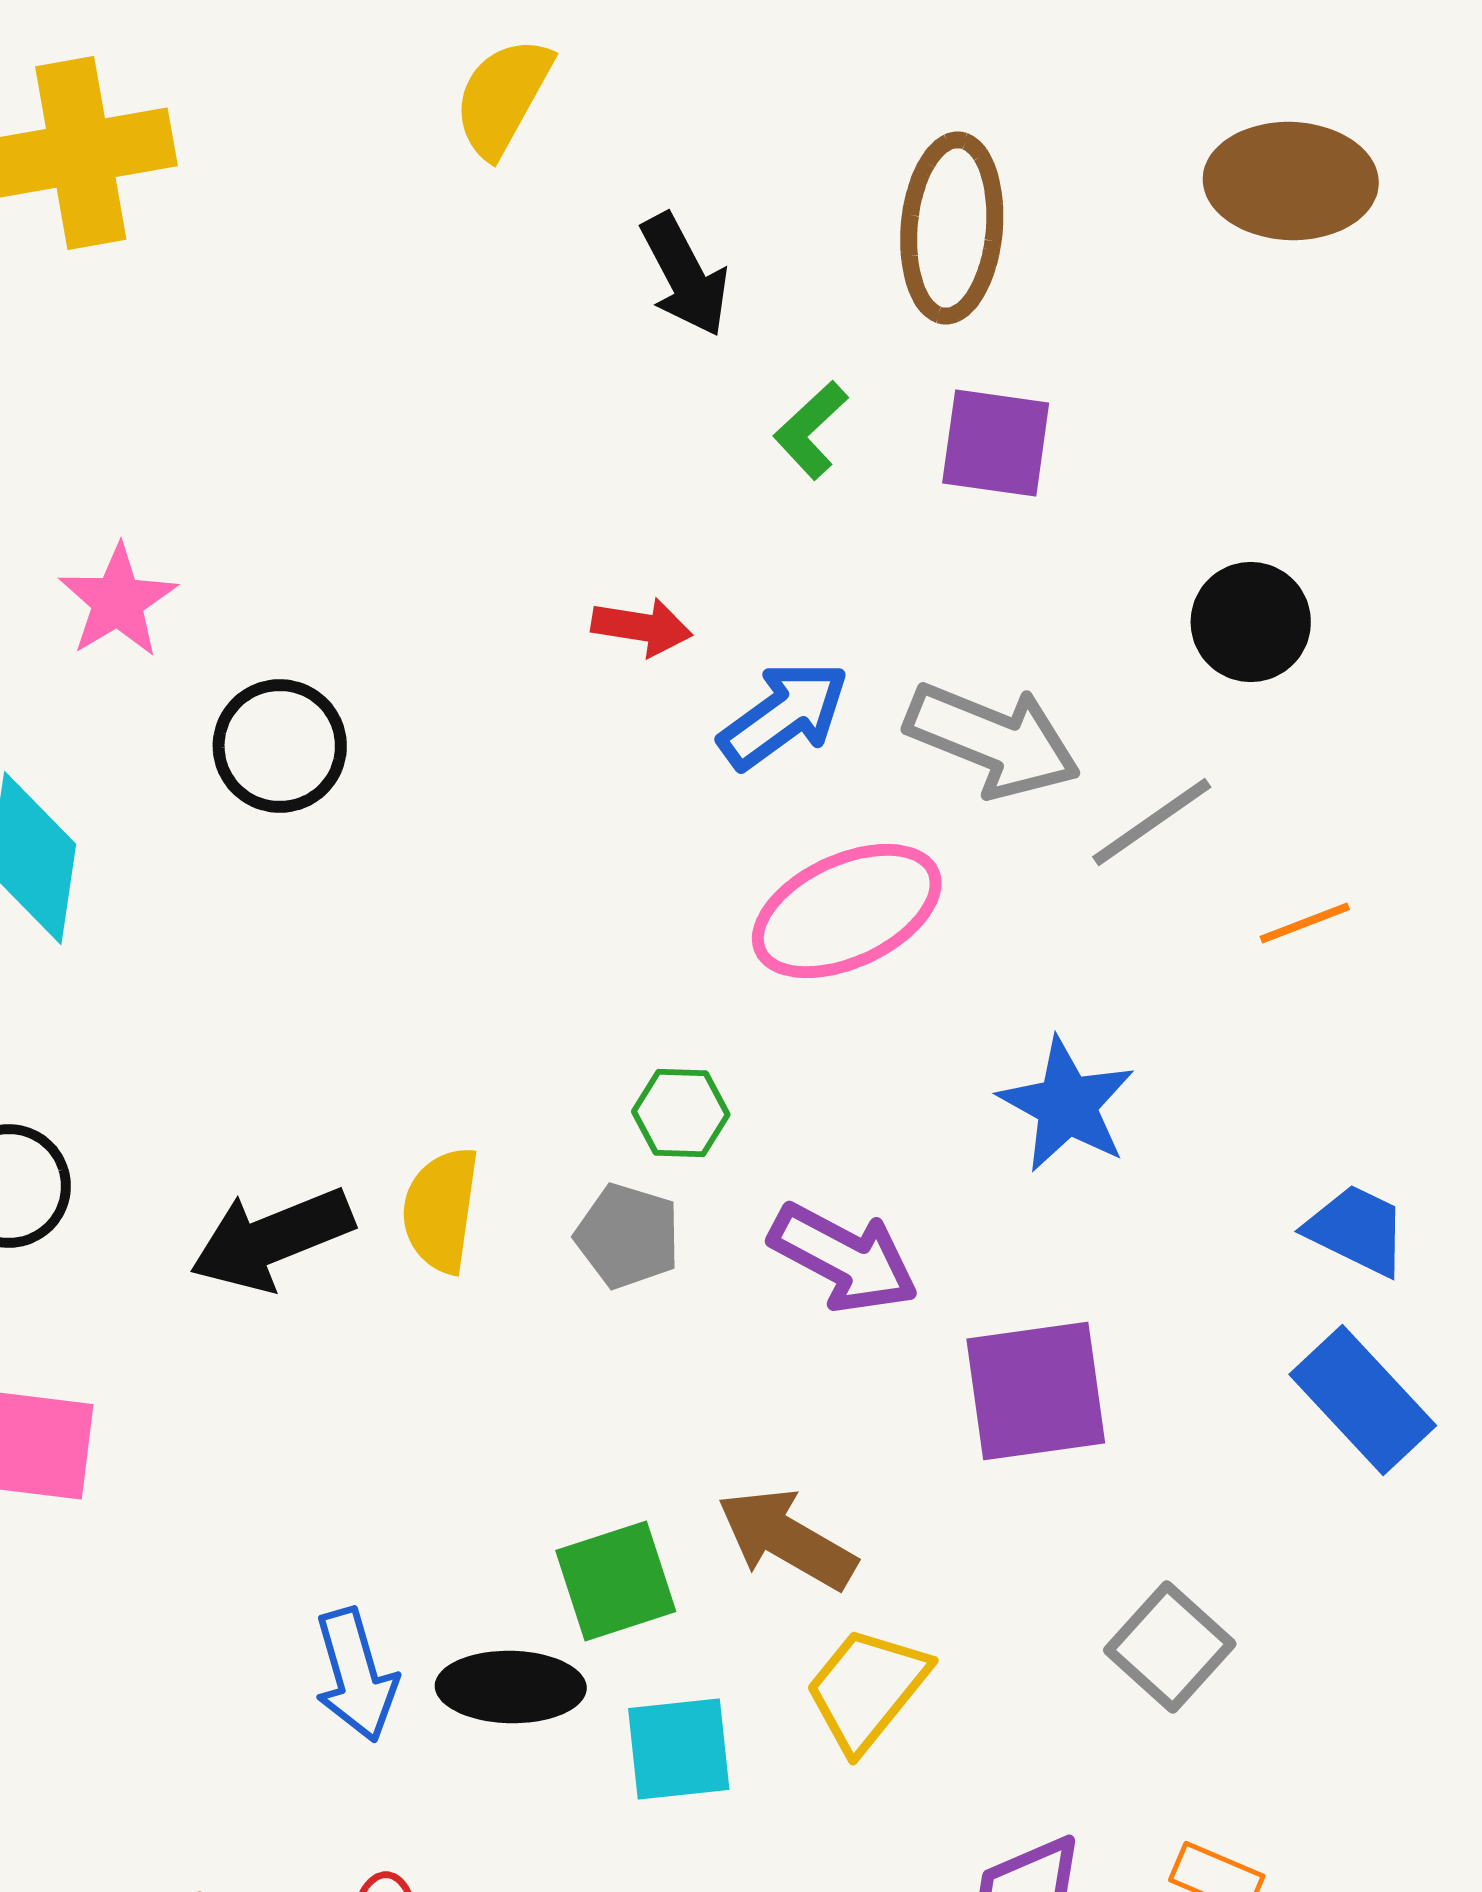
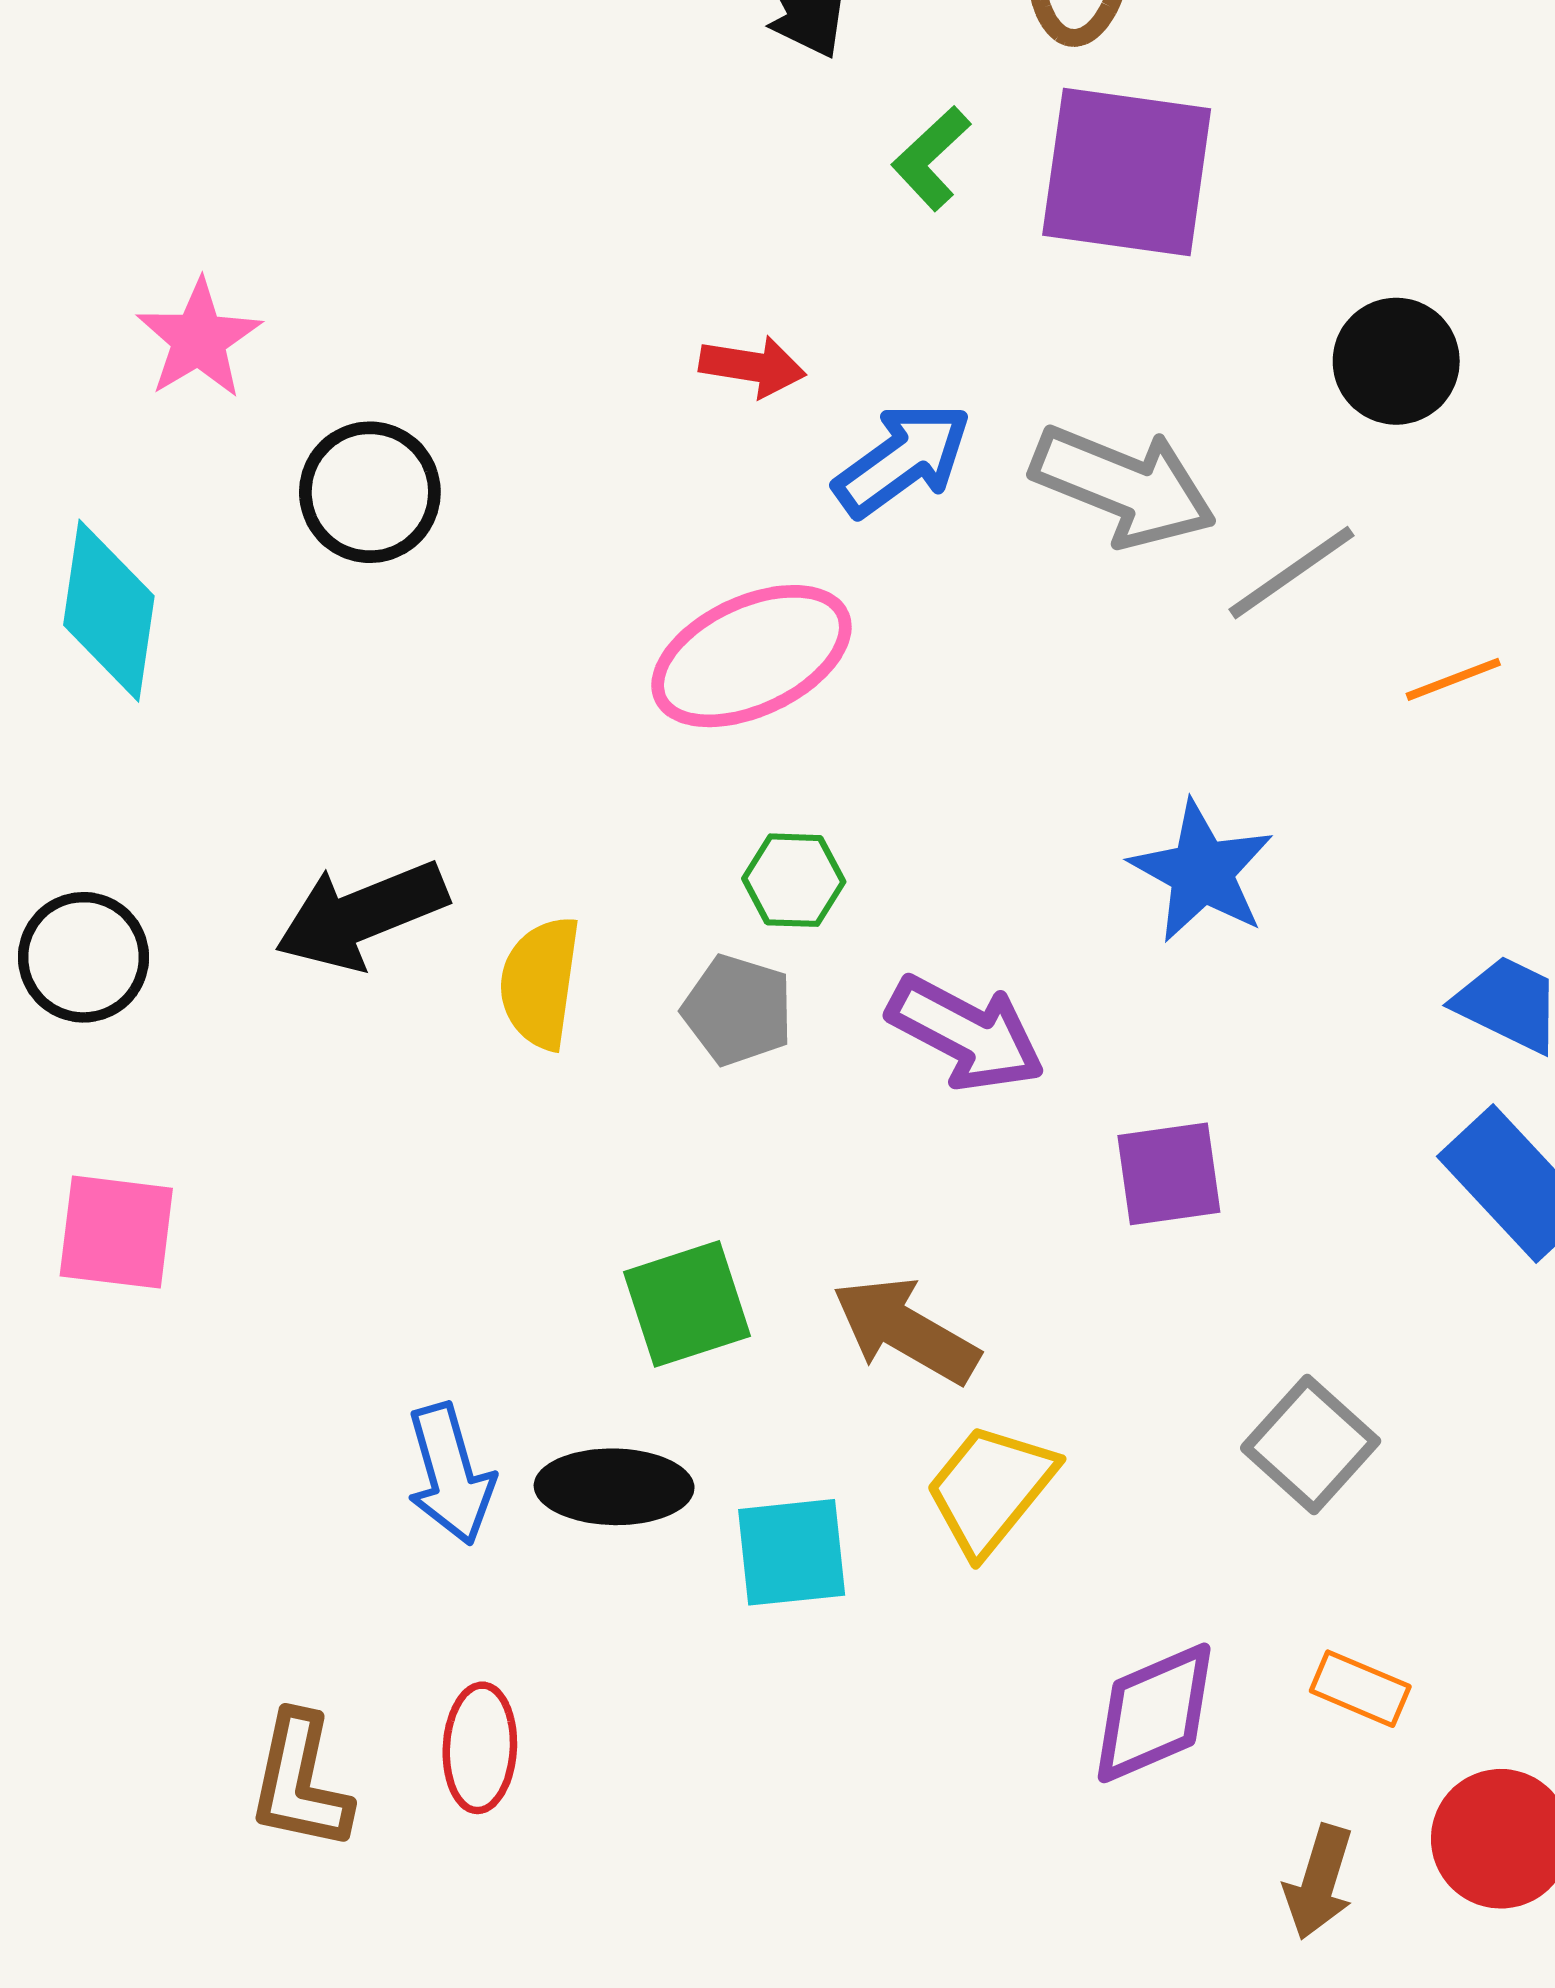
purple square: (996, 443) -> (1127, 172), size x1.5
pink ellipse: (847, 911) -> (751, 656), moved
black arrow: (272, 1239) -> (361, 915), moved
purple square: (1036, 1391) -> (1169, 1174), size x0.7
green square: (616, 1581) -> (687, 1304), moved

